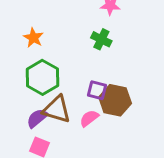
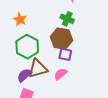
brown hexagon: (115, 100) -> (61, 39), moved
brown triangle: (57, 109) -> (38, 69), turned -30

